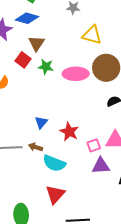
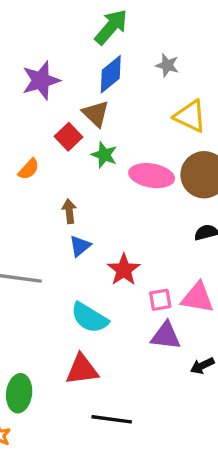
blue diamond: (27, 18) -> (111, 74), moved, turned -65
brown triangle: (36, 43) -> (96, 114), turned -30
brown arrow: (36, 147) -> (69, 211), moved, turned 56
red triangle: (55, 194) -> (82, 370), turned 30

